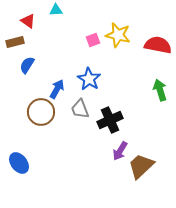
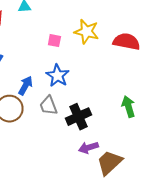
pink square: (93, 40) -> (54, 41), moved, turned 32
green arrow: (160, 90) -> (128, 107), moved
purple arrow: (120, 151) -> (88, 148), turned 42

